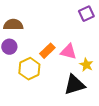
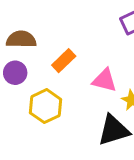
orange rectangle: (47, 51) -> (64, 61), moved

